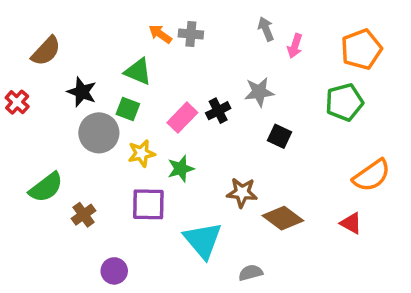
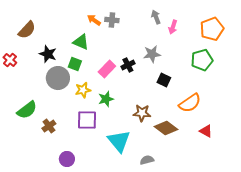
orange semicircle: (372, 175) -> (190, 103), moved

